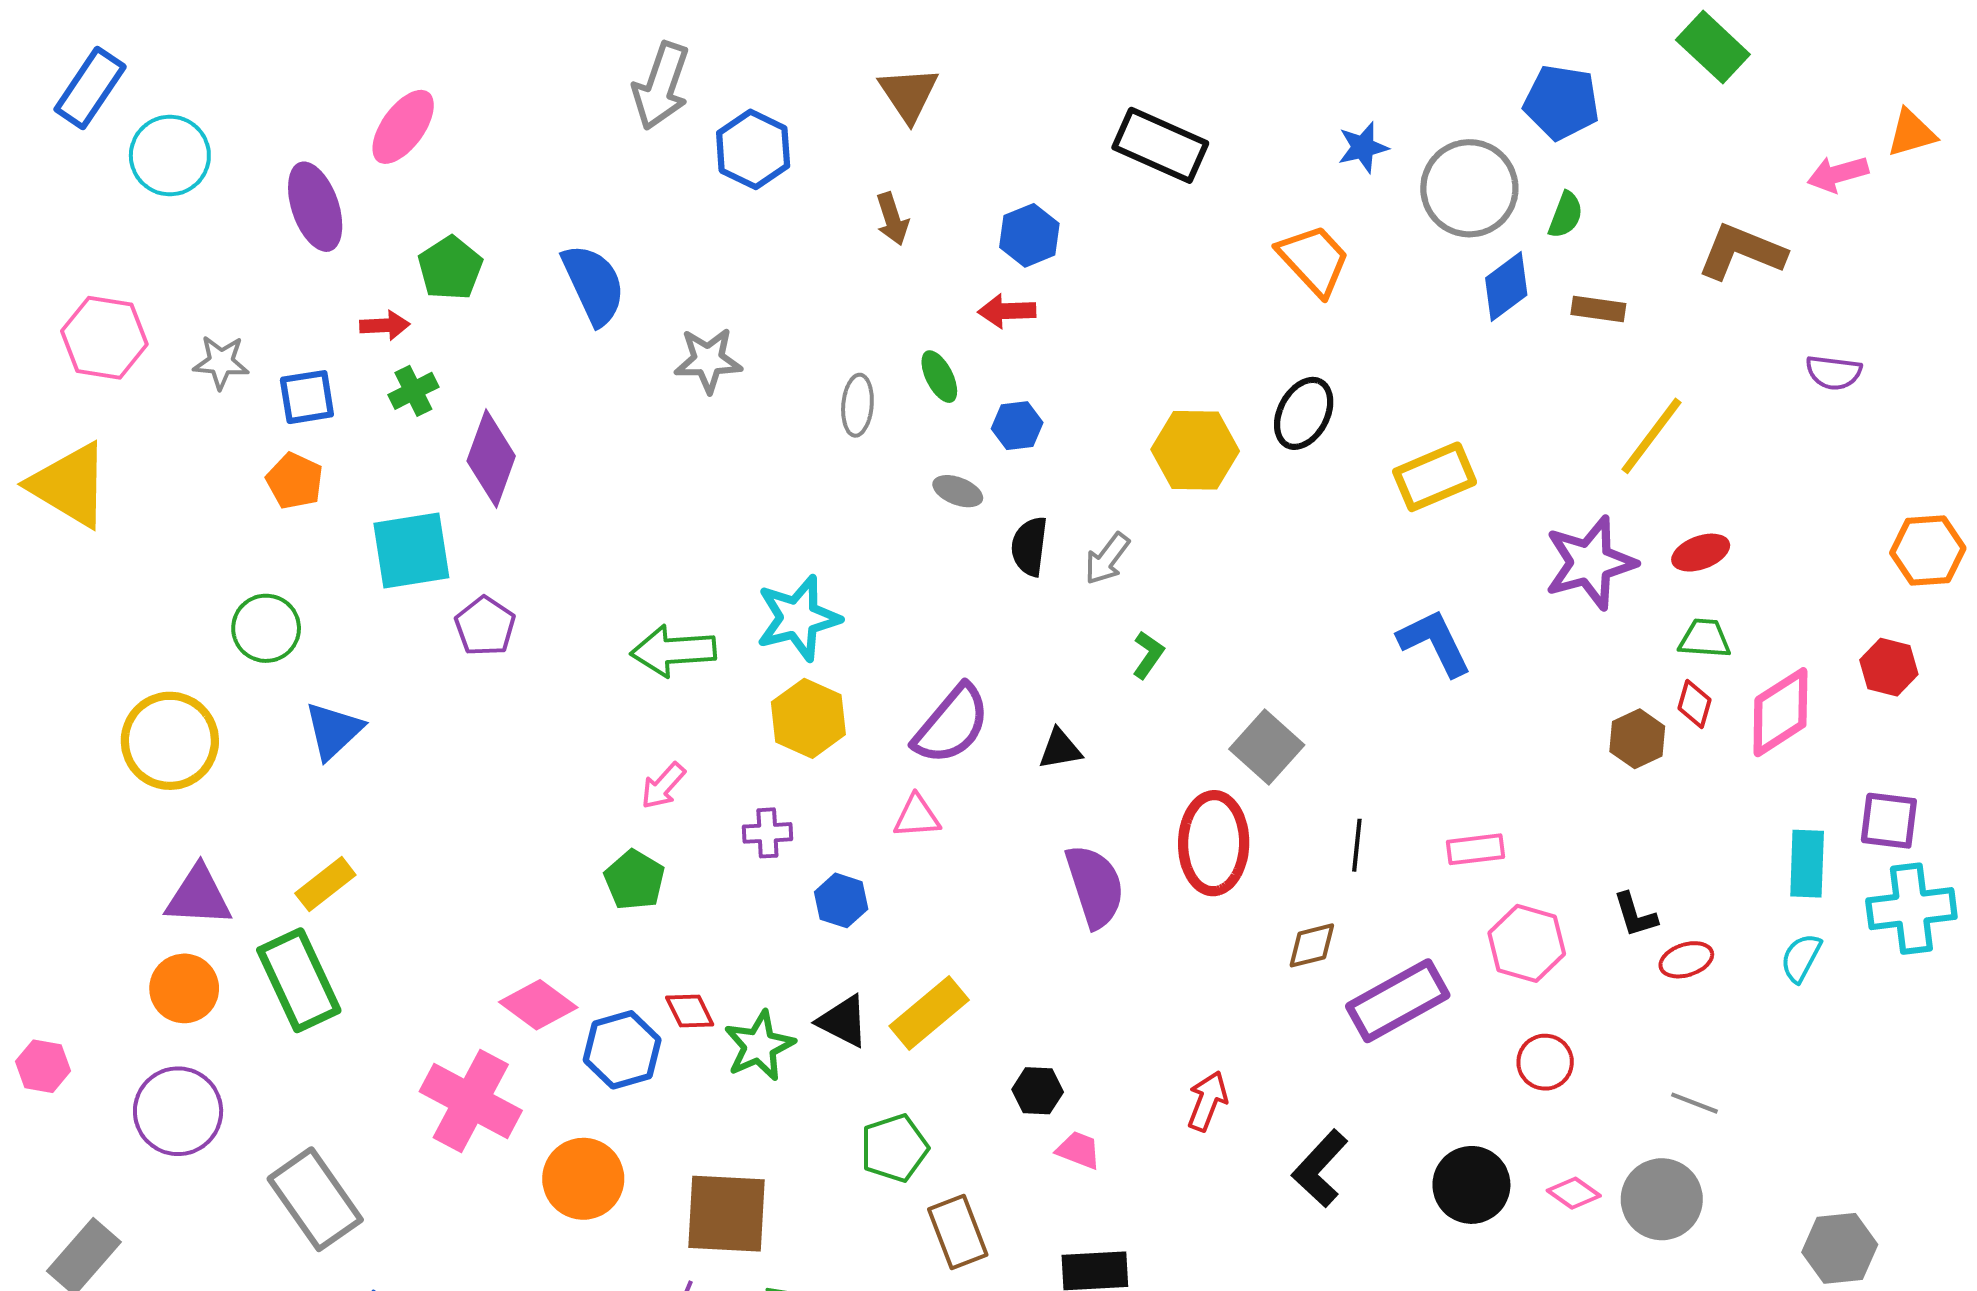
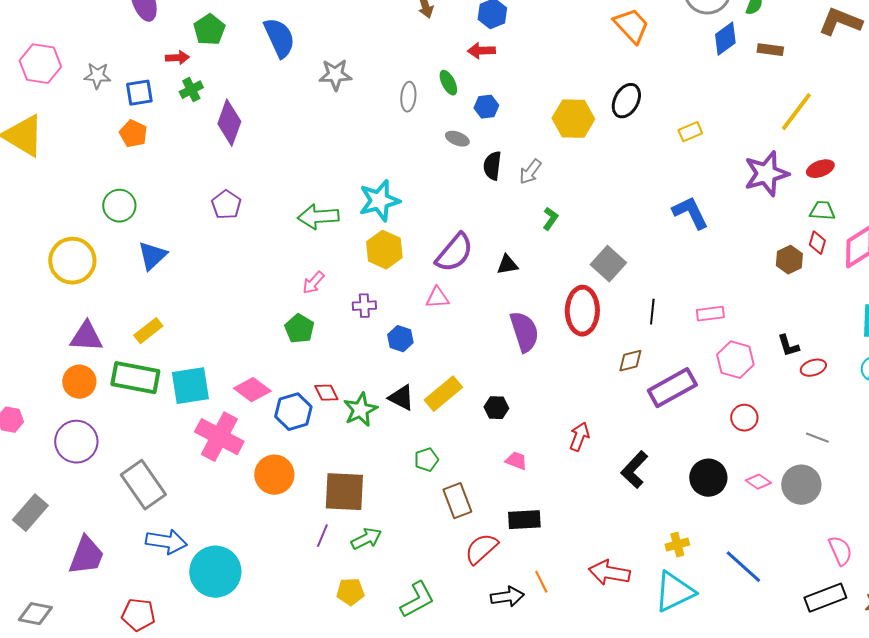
yellow rectangle: (1435, 477) -> (690, 132), size x0.6
cyan square: (411, 551) -> (190, 386), moved
green rectangle: (299, 980) -> (135, 378), turned -54
black hexagon: (1038, 1091) -> (496, 408), moved
green pentagon: (894, 1148) -> (426, 460), size x0.7

